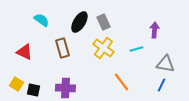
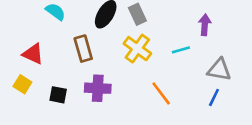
yellow square: (16, 84) -> (22, 84), moved
purple cross: (65, 88) -> (98, 88), moved
black square: (33, 90) -> (58, 95), moved

